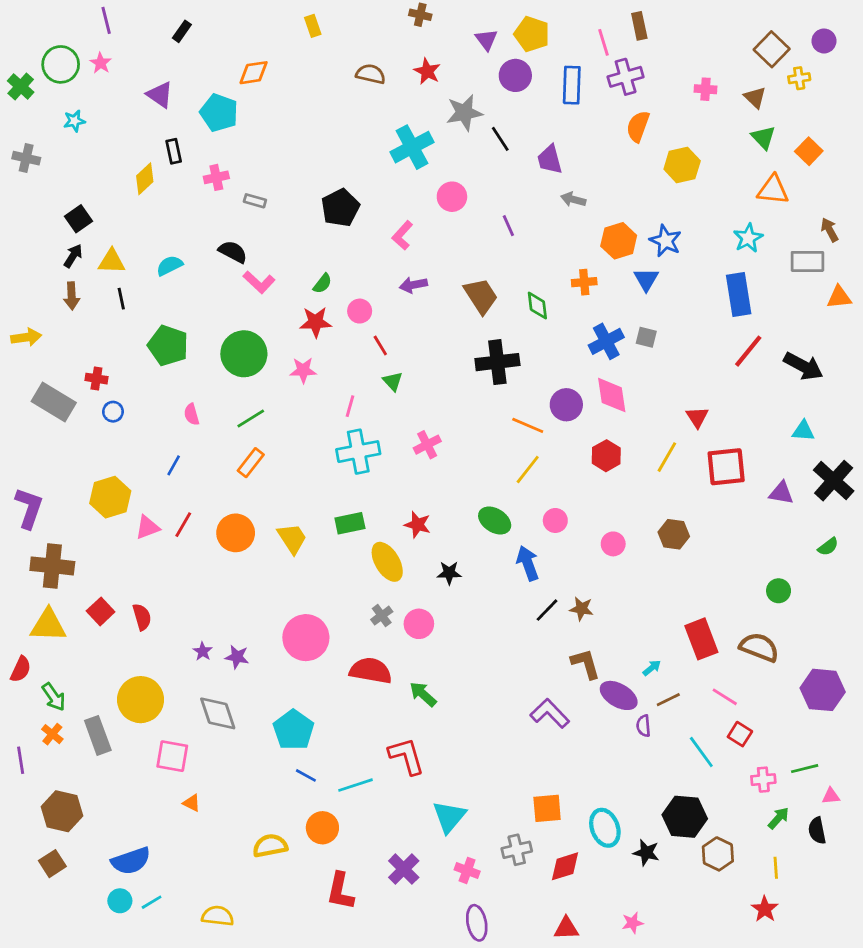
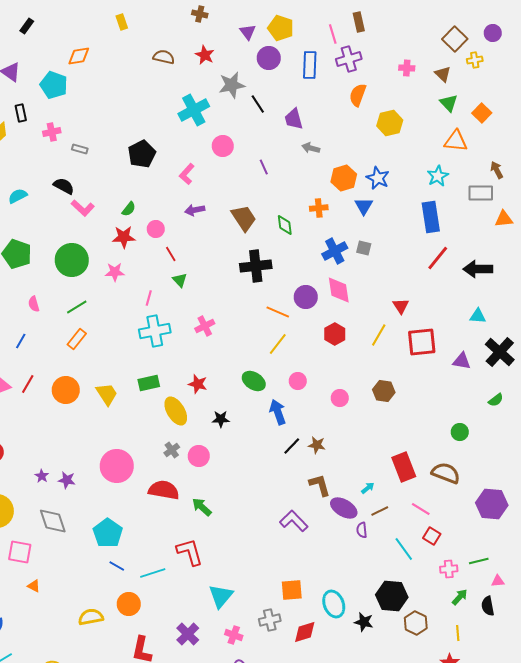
black arrow: (803, 366) -> (478, 269), turned 152

